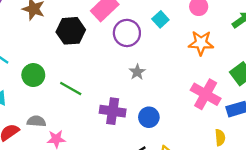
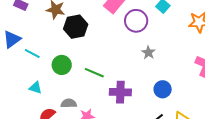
black hexagon: (71, 31) -> (76, 27), moved
purple cross: (113, 111) -> (120, 92), moved

